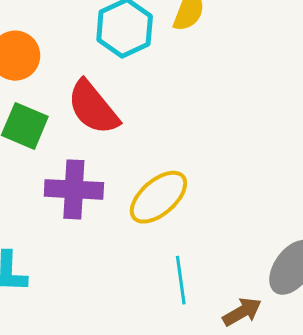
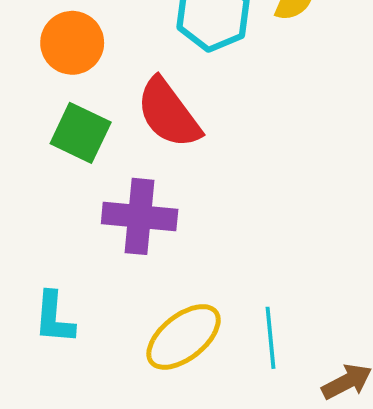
yellow ellipse: (158, 197) -> (184, 337), moved

